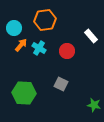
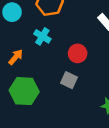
orange arrow: (21, 45) -> (16, 57), moved
red circle: (67, 51) -> (78, 53), moved

